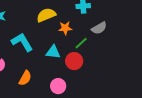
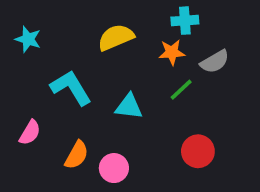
orange star: (65, 28) -> (172, 52), moved
red circle: (74, 61) -> (198, 151), moved
pink circle: (58, 86) -> (114, 168), moved

